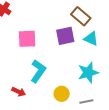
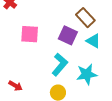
purple square: (65, 36) -> (68, 35), turned 30
cyan L-shape: (38, 71) -> (60, 65), moved

